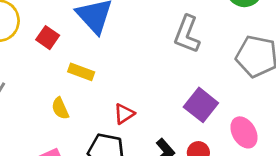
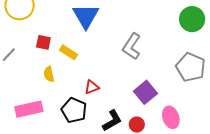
gray L-shape: (187, 34) -> (132, 46), moved
red square: (48, 38) -> (43, 42), moved, turned -35

